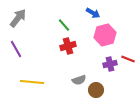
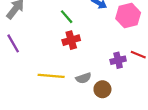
pink hexagon: (105, 35) -> (128, 16), moved
yellow line: (32, 82) -> (51, 76), moved

